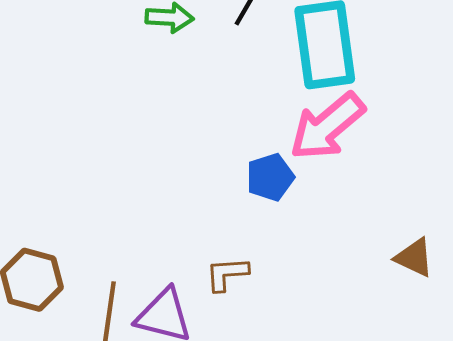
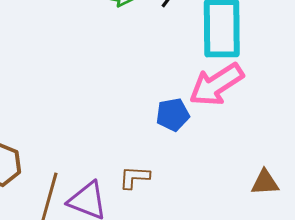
brown triangle: (414, 258) -> (265, 182), turned -36

